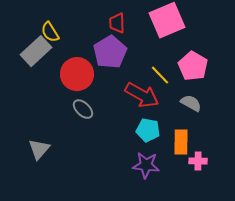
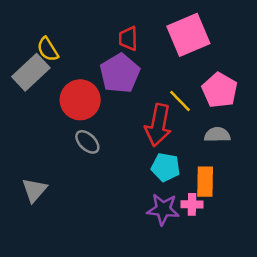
red arrow: (142, 95) -> (158, 125), turned 72
gray semicircle: (191, 103) -> (217, 135), turned -30
pink cross: (198, 161) -> (192, 204), moved

